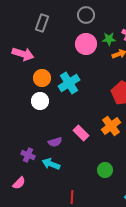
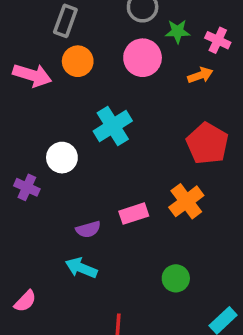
green star: (109, 39) -> (178, 31), moved
orange circle: (42, 78) -> (78, 61), moved
pink rectangle: (81, 133) -> (134, 214), turned -63
purple cross: (28, 155) -> (27, 187), moved

